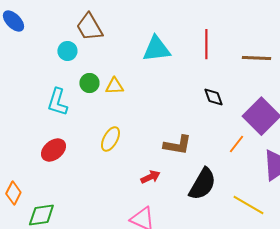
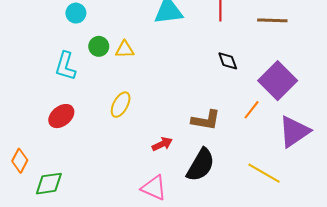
brown L-shape: (177, 145) -> (206, 120), moved
black semicircle: (202, 184) -> (201, 165), moved

